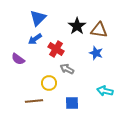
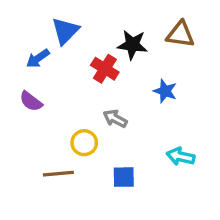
black star: (77, 26) -> (132, 45), turned -30
brown triangle: (99, 30) -> (181, 34), moved
blue arrow: (35, 39) -> (38, 58), moved
red cross: (56, 49) -> (105, 69), moved

